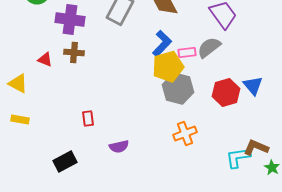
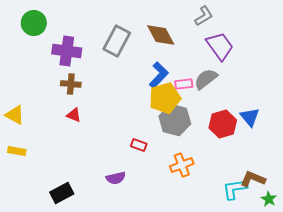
red triangle: (45, 60) -> (74, 115), moved
red rectangle: (88, 118) -> (139, 145), moved, turned -63

